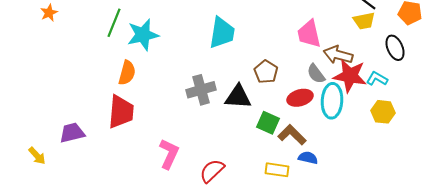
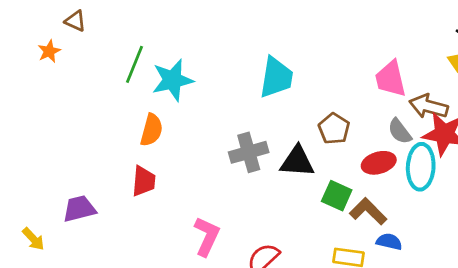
red trapezoid: (121, 112) -> (144, 181), size x0.7

